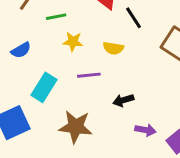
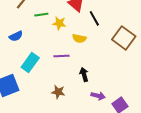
yellow star: (73, 42) -> (59, 23), moved
black arrow: (123, 100) -> (84, 74), turned 88
brown star: (76, 127) -> (58, 92), moved, size x0.6

